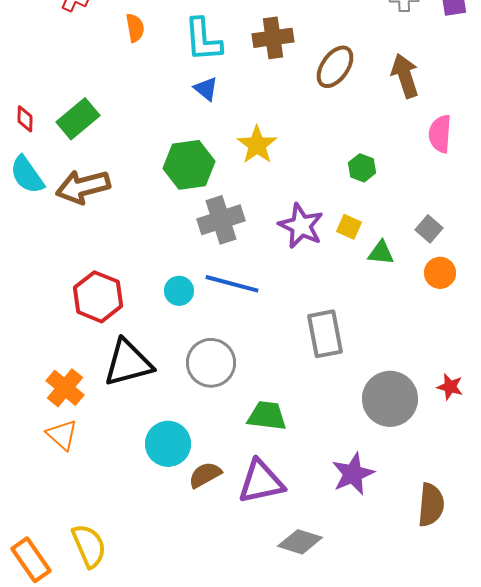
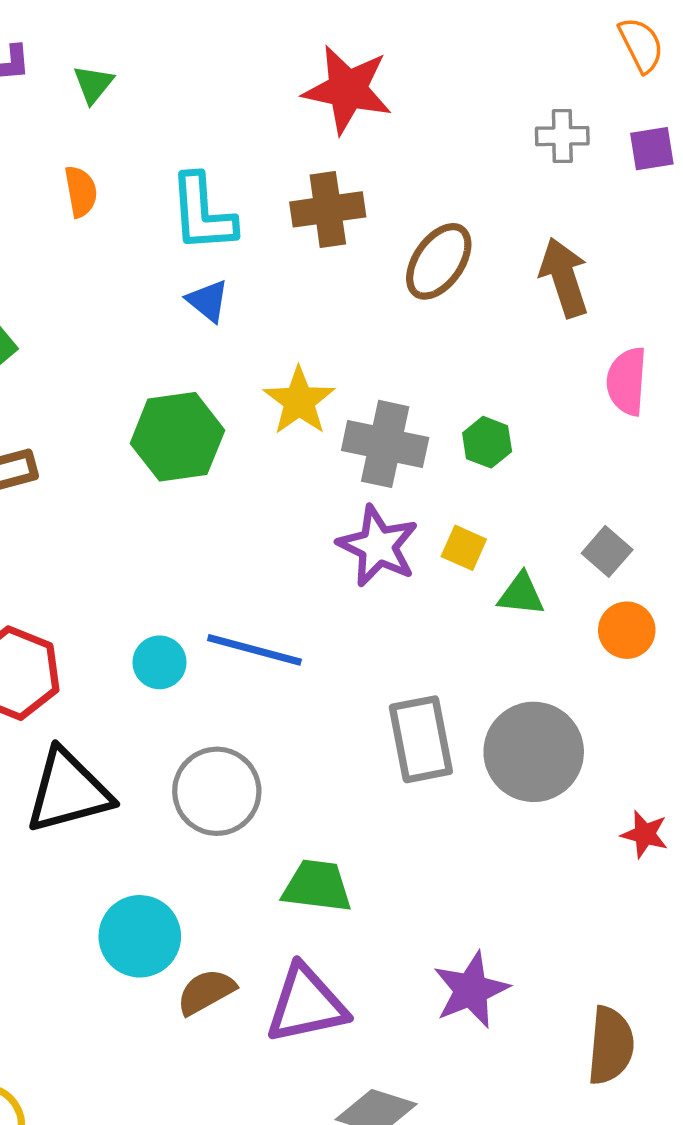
gray cross: (221, 220) -> (385, 444), moved, turned 30
gray circle: (390, 399) -> (534, 752), moved

